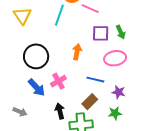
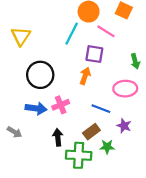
yellow triangle: (22, 16) -> (21, 36), moved
purple square: (101, 33) -> (94, 54), moved
blue arrow: (37, 87) -> (36, 108), turned -48
green star: (115, 113) -> (107, 147), moved

